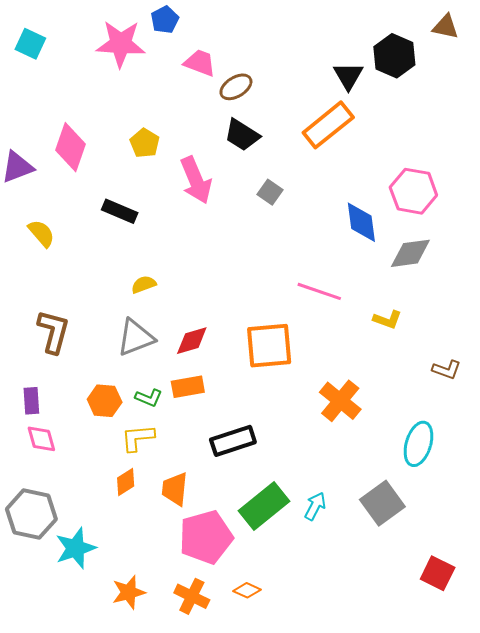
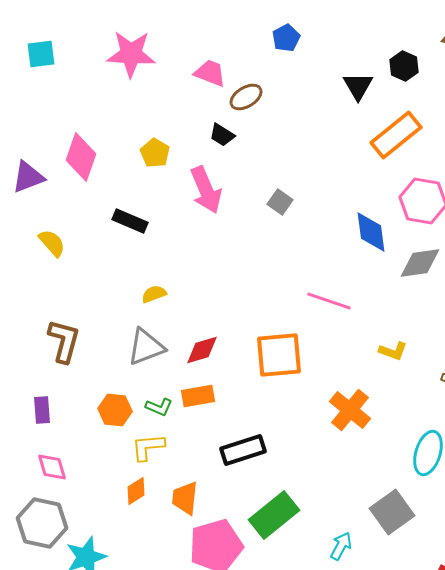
blue pentagon: (165, 20) -> (286, 38), moved
cyan square: (30, 44) -> (41, 54), turned -32
black hexagon: (394, 56) -> (404, 66), size x0.7
orange rectangle: (328, 125) -> (396, 135), moved
black trapezoid: (242, 135) -> (222, 135), moved, size x0.7
yellow L-shape: (387, 320) -> (393, 351), moved
pink diamond: (41, 439) -> (52, 467), moved
cyan arrow: (315, 506) -> (341, 546), moved

